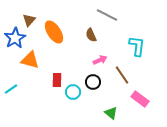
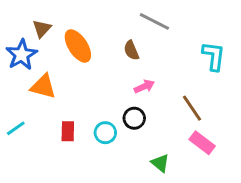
cyan L-shape: (137, 46) -> (214, 56), moved
brown line: (122, 75) -> (192, 108), moved
red rectangle: (57, 80) -> (68, 131), moved

